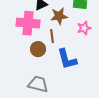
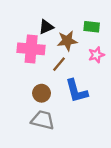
brown line: (52, 36) -> (59, 64), turned 48
brown circle: (38, 49) -> (42, 93), moved

